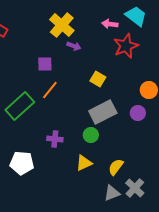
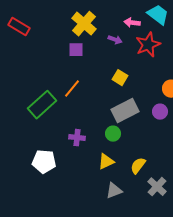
purple arrow: (74, 46) -> (115, 40), moved
purple square: (45, 64) -> (76, 50), moved
gray triangle: (112, 193) -> (114, 191), moved

